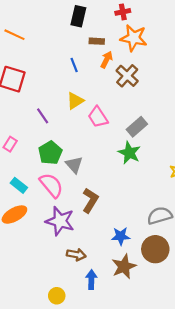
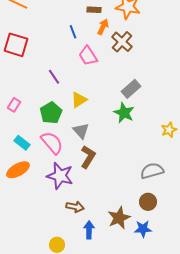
yellow triangle: (75, 101) -> (79, 100), moved
purple line: (43, 116) -> (54, 77), moved
pink trapezoid: (98, 117) -> (88, 56), moved
gray triangle: (74, 165) -> (81, 131), moved
blue star: (121, 236) -> (143, 229), moved
brown circle: (155, 249) -> (148, 202), size x0.7

